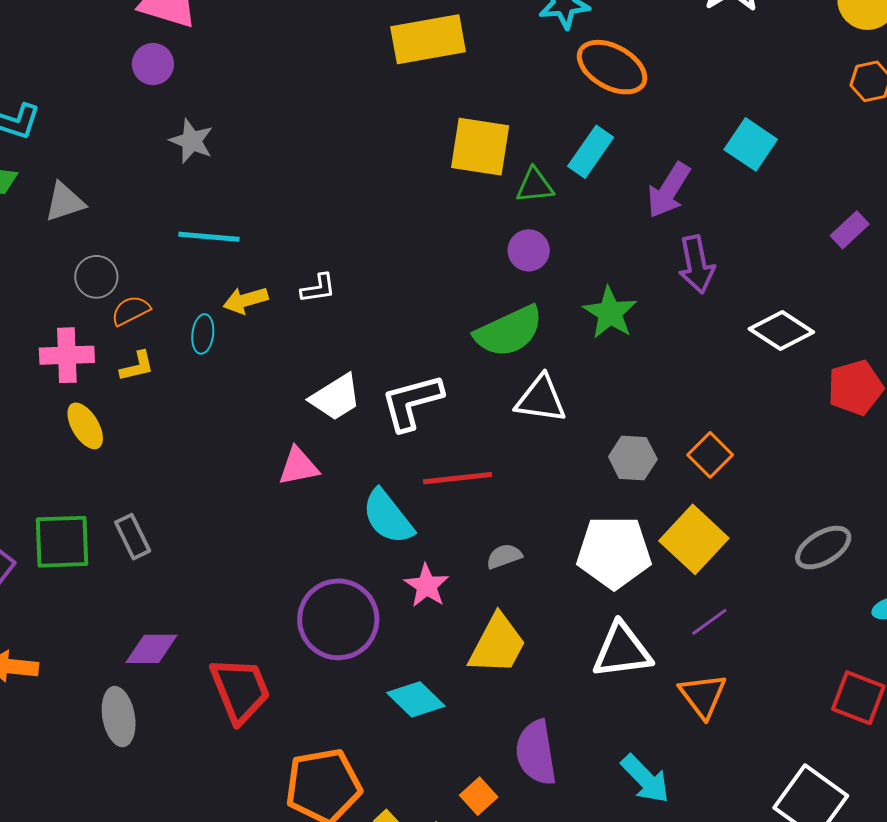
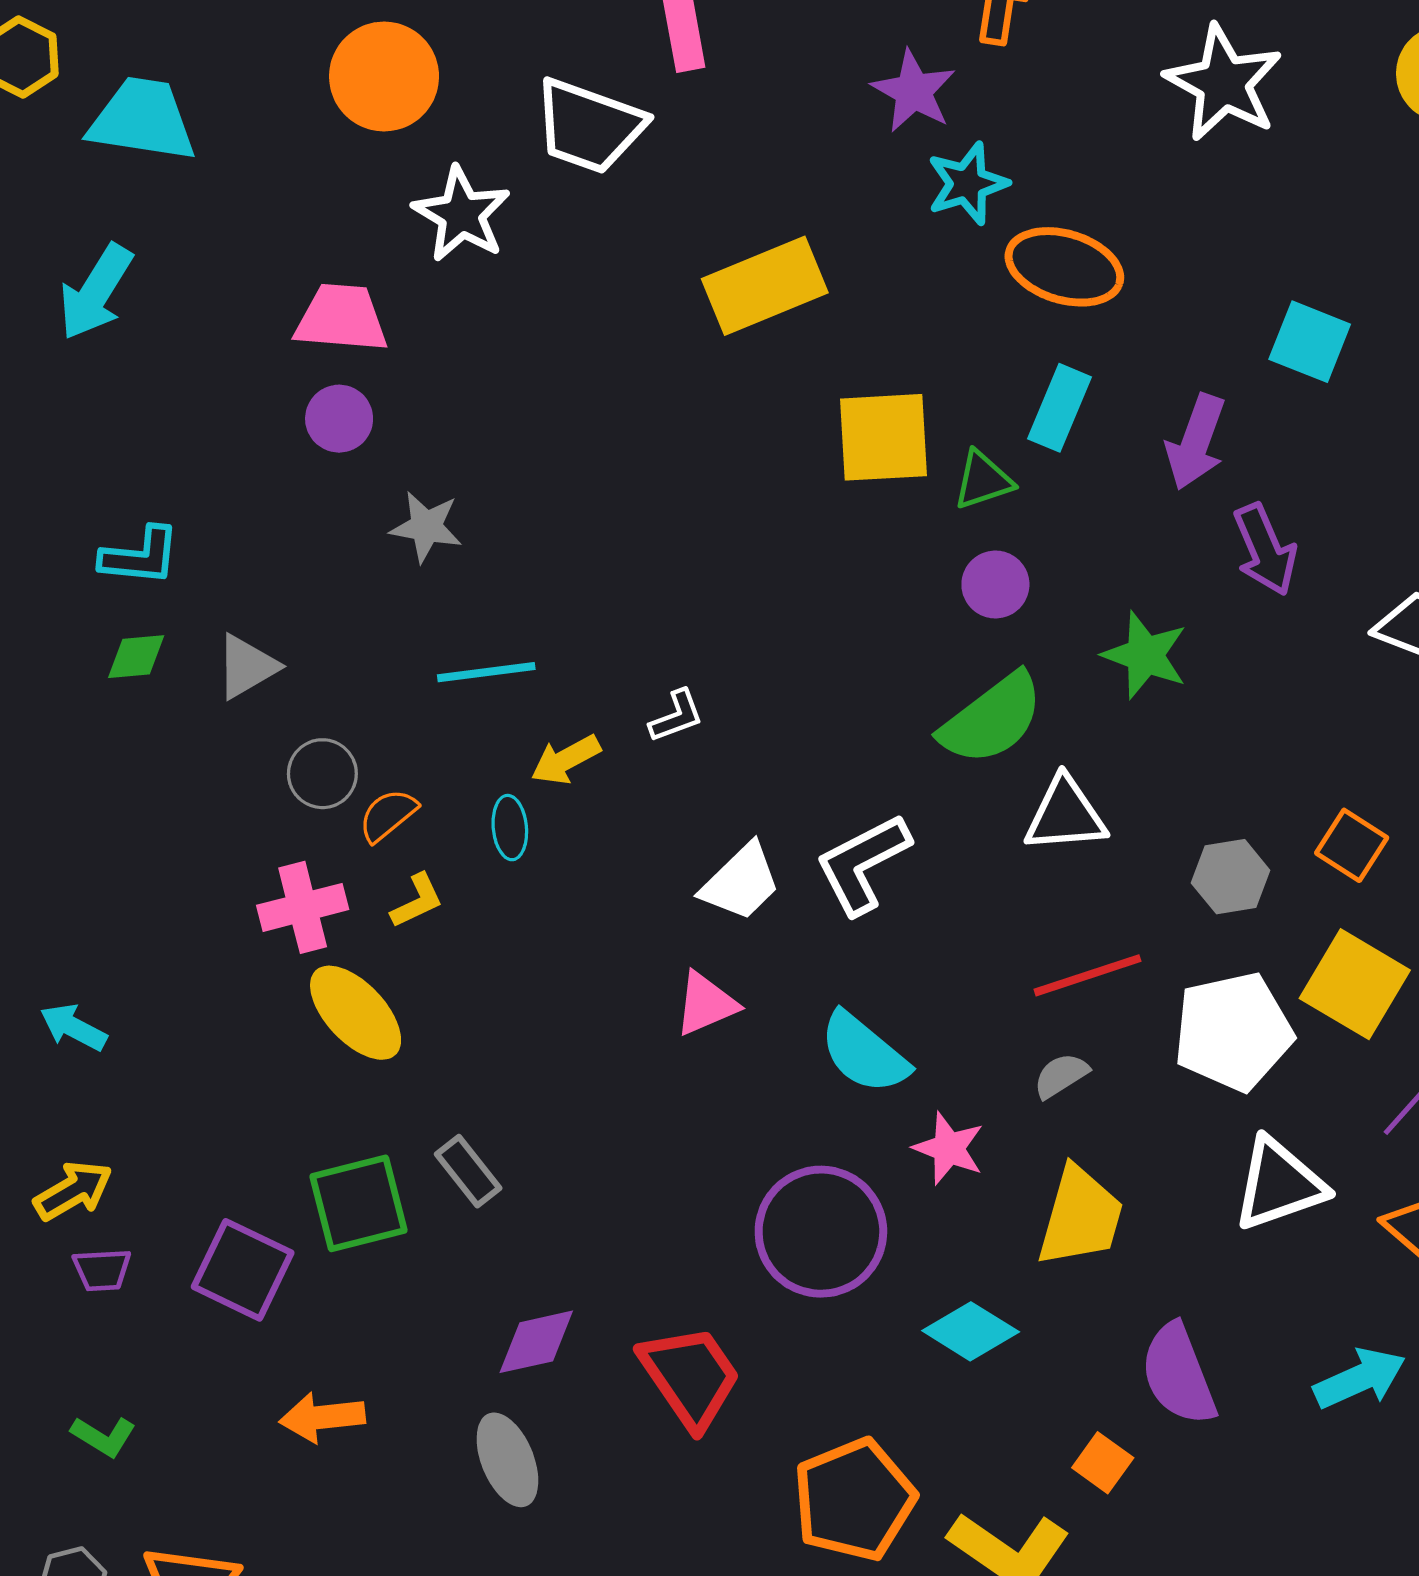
yellow ellipse: (85, 426) -> (356, 1013), size x1.4
red line: (458, 478) -> (1087, 975), moved
cyan arrow: (645, 779) -> (1360, 1378), turned -58

